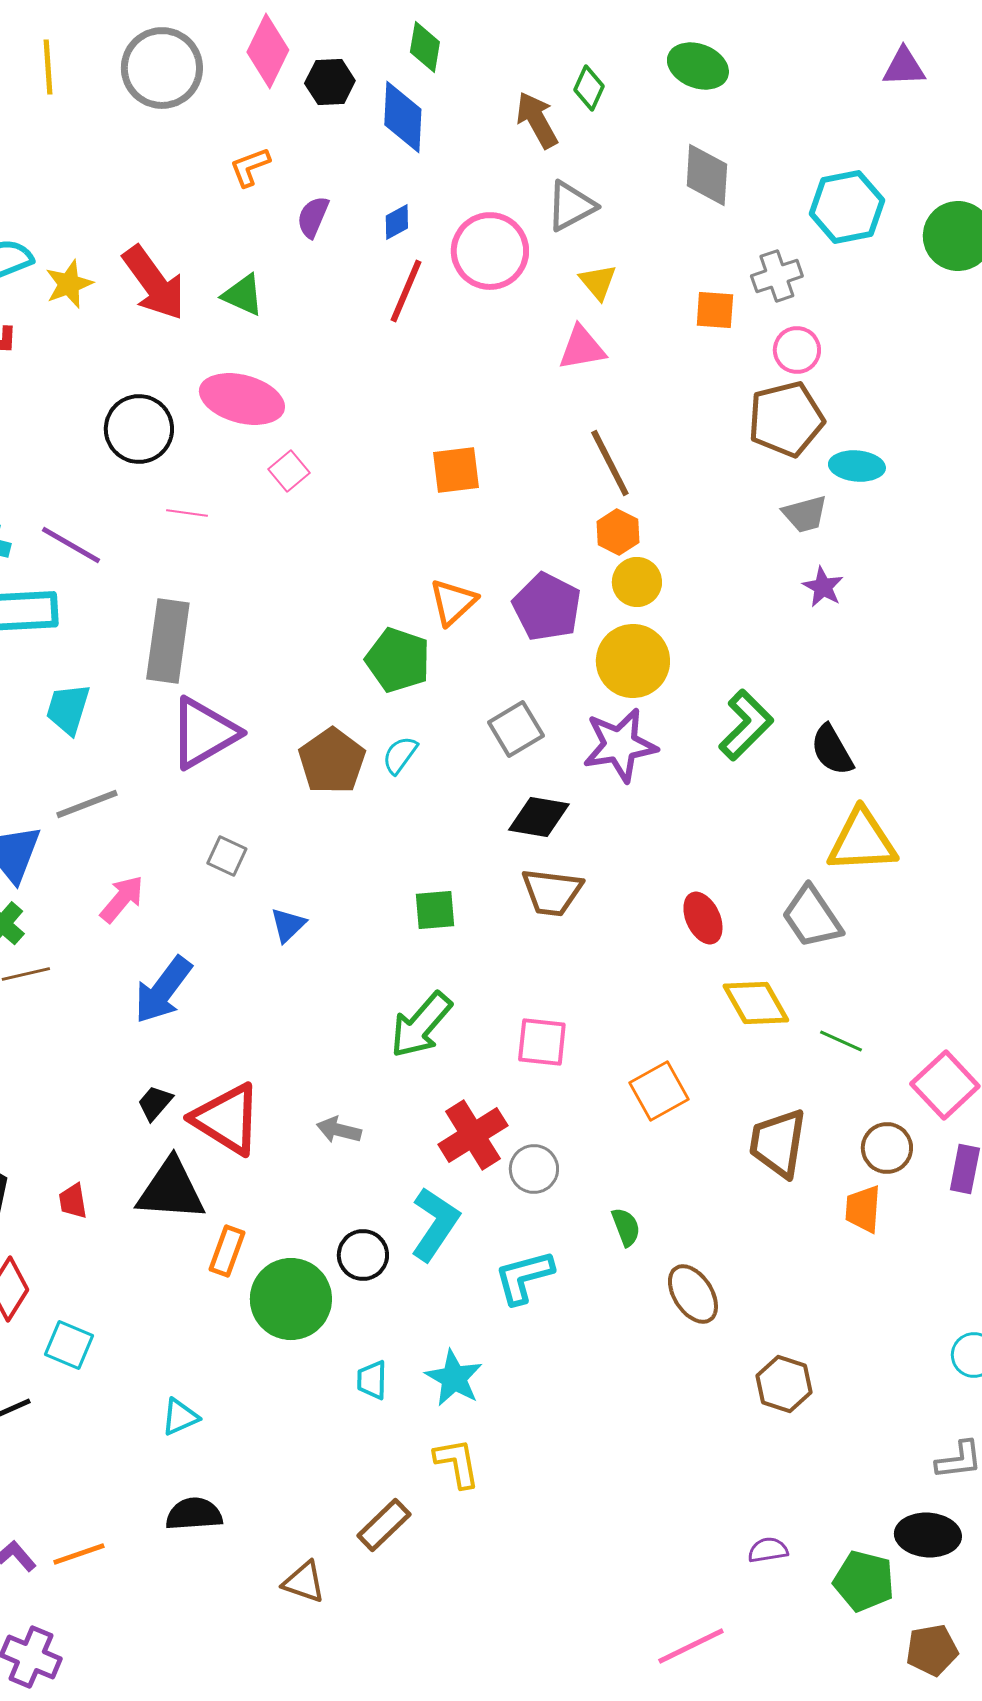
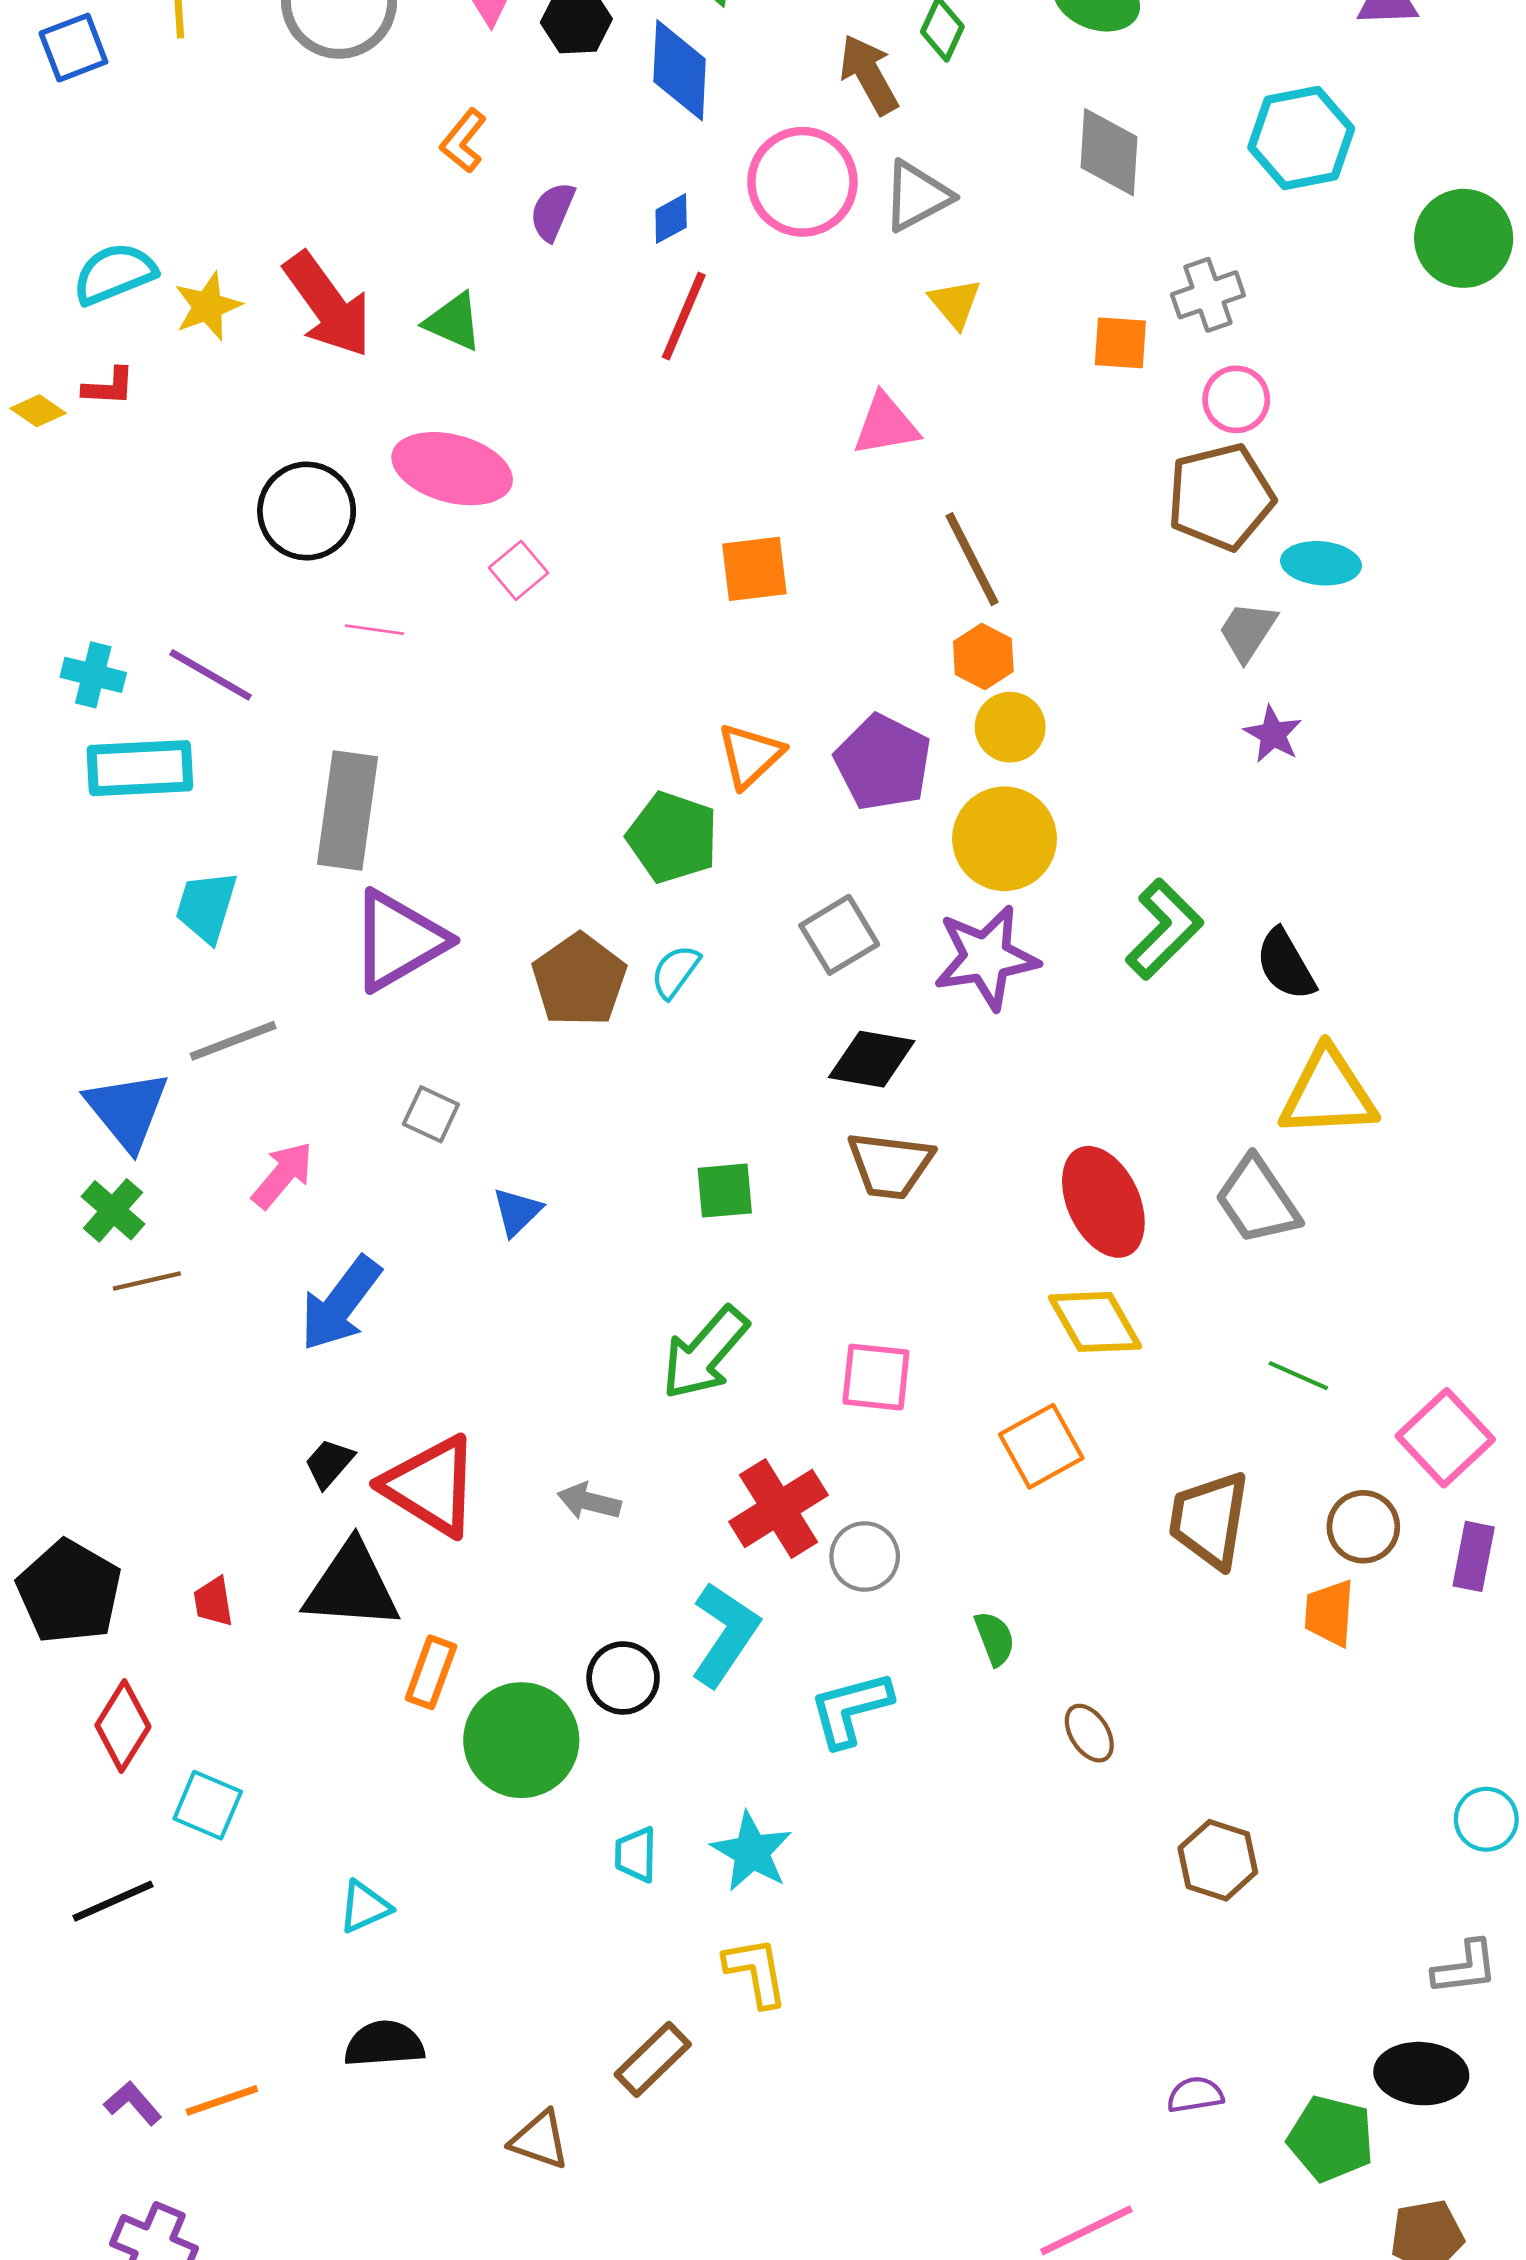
orange L-shape: (250, 167) -> (463, 141), turned -30
cyan hexagon: (847, 207) -> (1301, 138), moved
pink circle: (490, 251) -> (802, 182), moved
pink triangle: (582, 348) -> (886, 425), moved
gray trapezoid: (805, 514) -> (1248, 631), turned 138
red ellipse: (703, 918) -> (1103, 1202), size x1.5
yellow diamond: (756, 1003) -> (1095, 1322), moved
brown ellipse: (693, 1294) -> (1089, 1733), size x0.7

